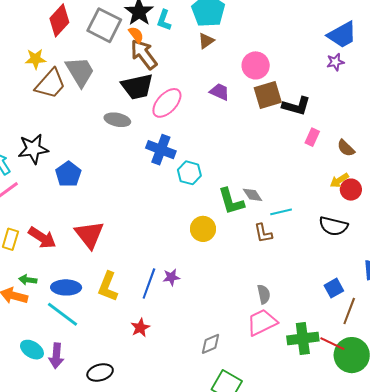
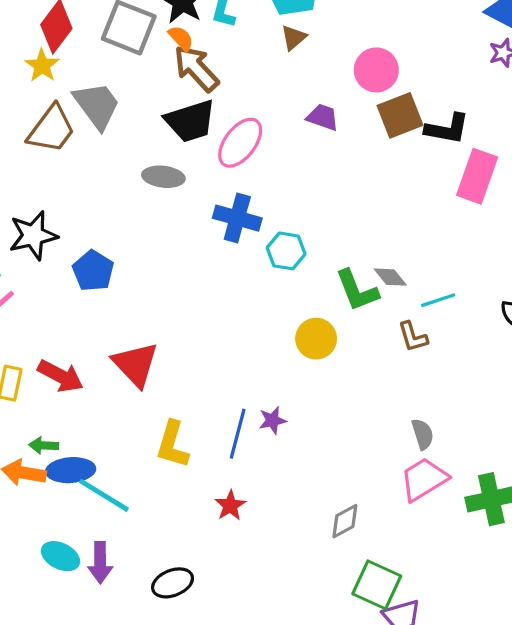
yellow star: (35, 59) -> (42, 66), moved, turned -30
pink rectangle: (312, 137) -> (477, 176), size x1.8
blue ellipse: (66, 287) -> (71, 470), moved

